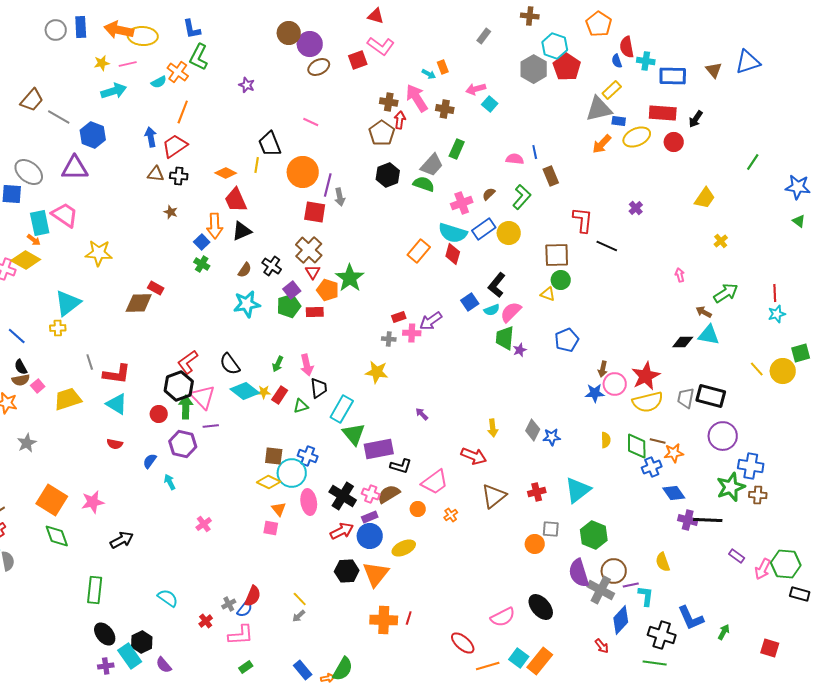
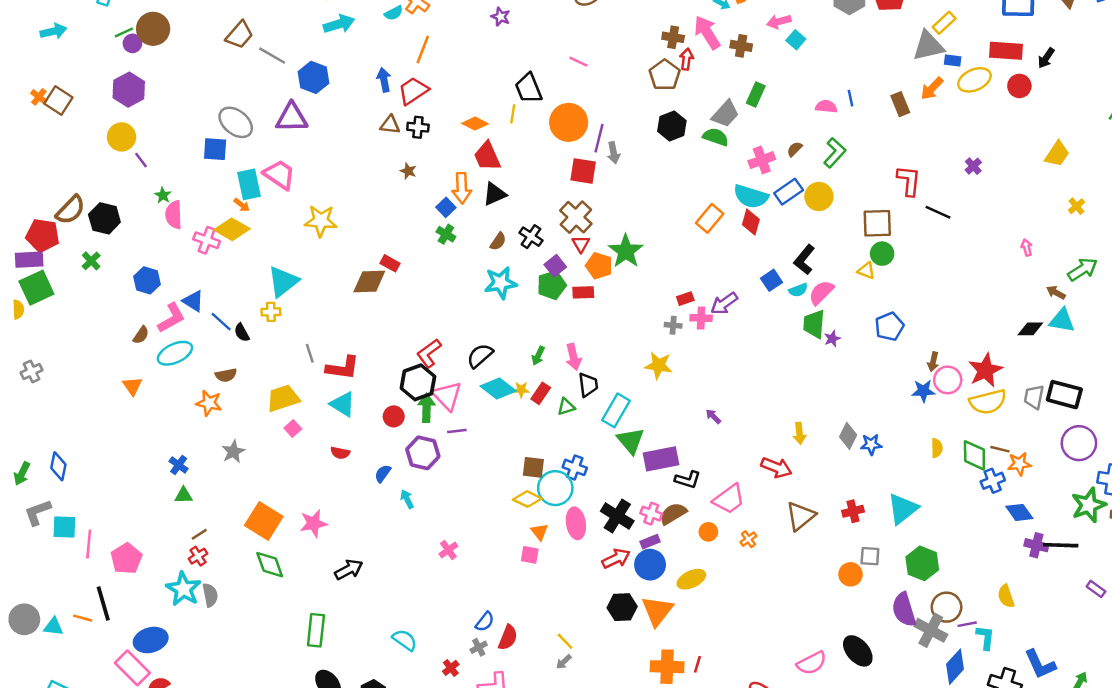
brown rectangle: (551, 176) -> (900, 104), moved
black semicircle: (230, 364) -> (480, 356), turned 85
black semicircle: (21, 367) -> (242, 333), moved
pink square: (38, 386) -> (293, 429), moved
blue semicircle: (245, 609) -> (485, 622), moved

